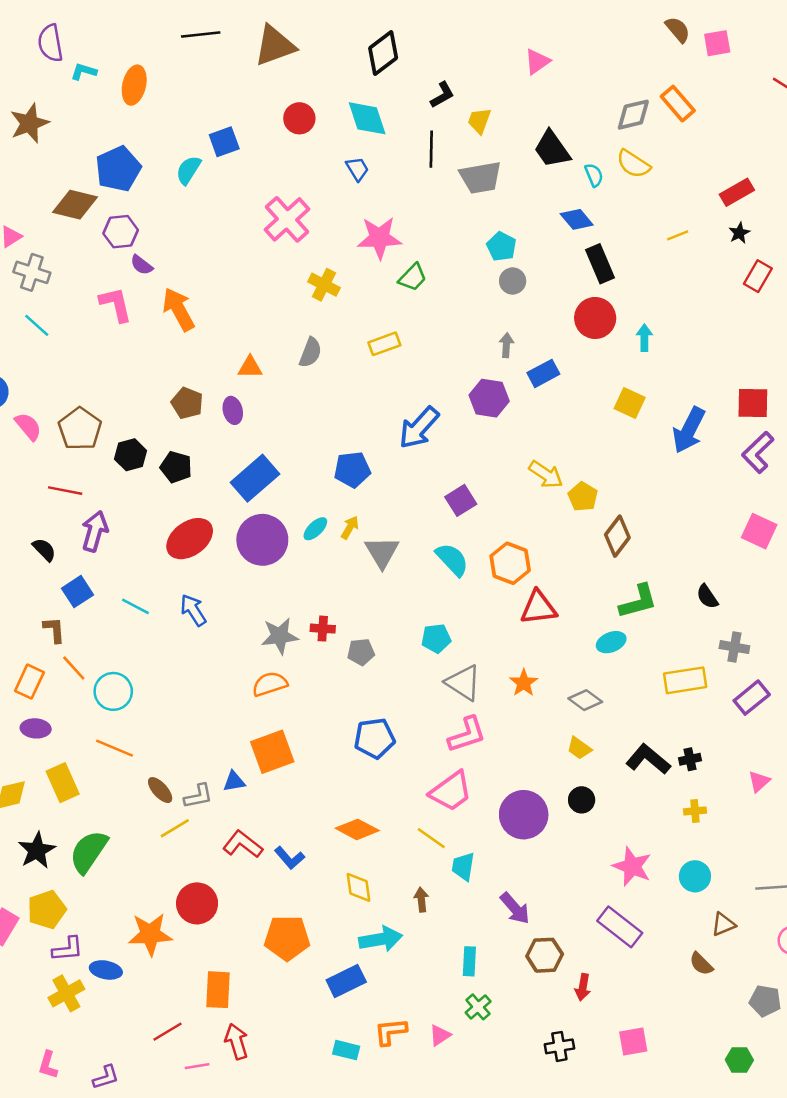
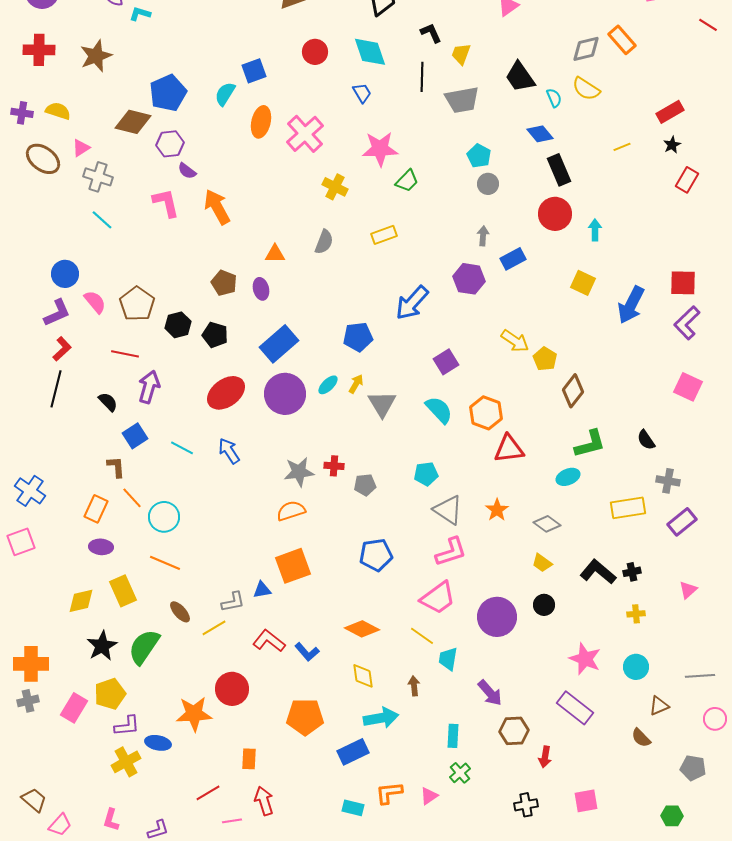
orange ellipse: (134, 85) -> (261, 122), moved
black L-shape: (442, 95) -> (431, 33), turned -85
brown ellipse: (160, 790) -> (180, 612), moved
orange rectangle: (218, 990) -> (249, 759), size x0.7

